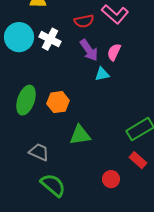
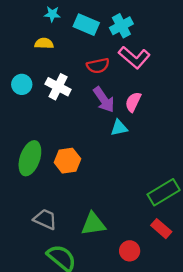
cyan circle: (19, 37) -> (22, 84), size x0.6
green triangle: (80, 135) -> (93, 224), moved

